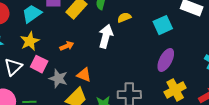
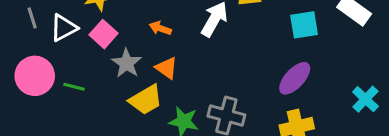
orange arrow: (67, 46) -> (160, 28), moved, turned -152

